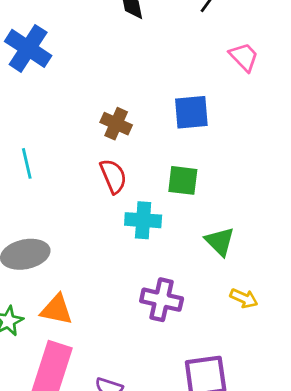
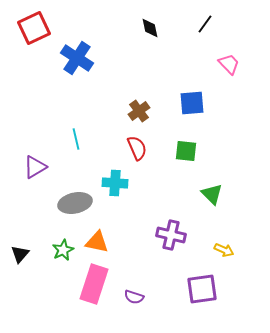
brown cross: (116, 124) -> (139, 111), turned 30
cyan cross: (143, 220) -> (115, 183), moved
yellow arrow: (244, 298) -> (224, 250), moved

